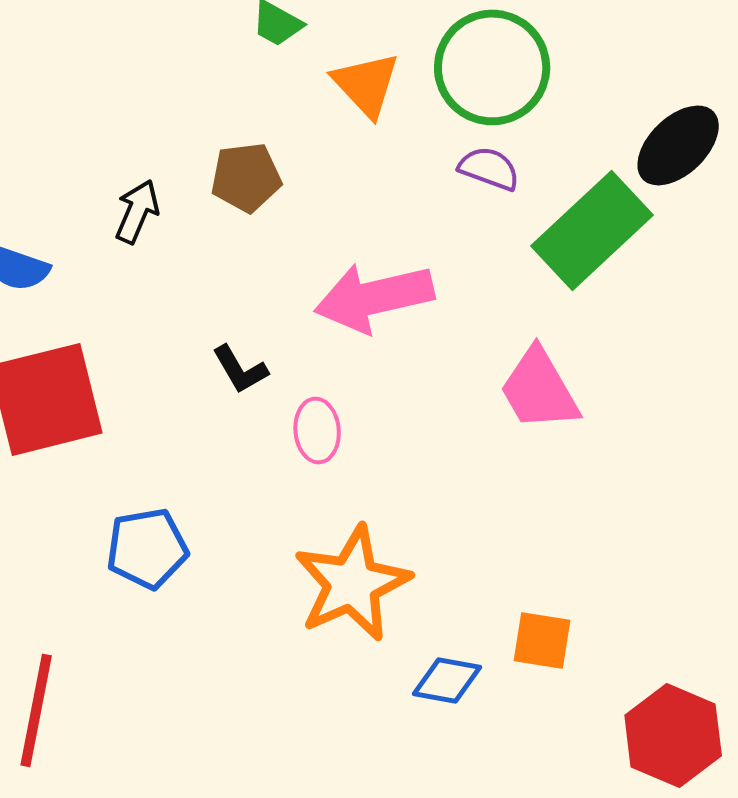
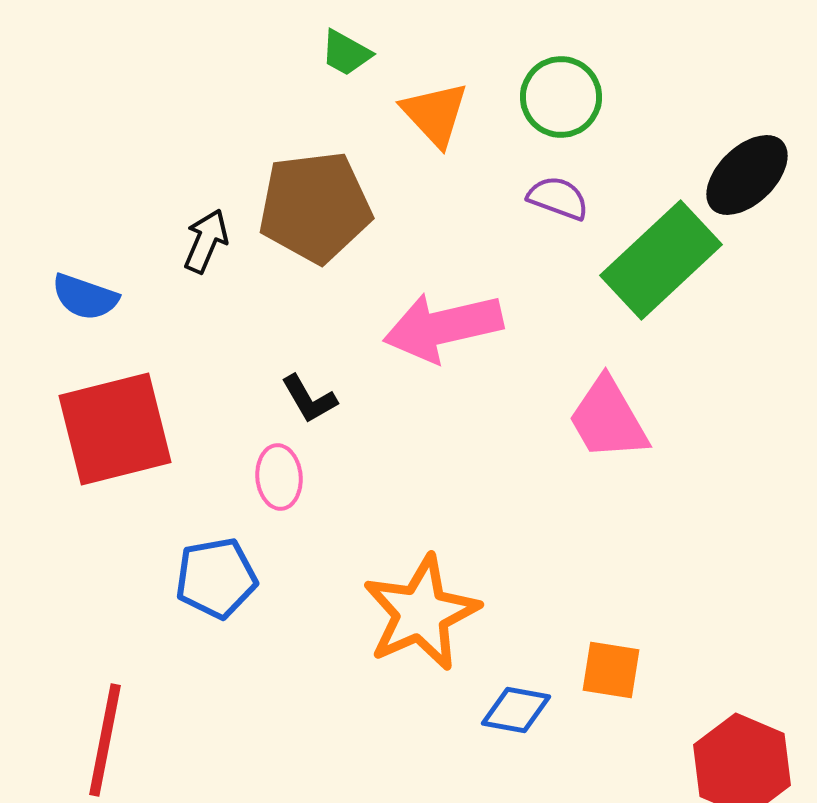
green circle: (492, 67) -> (561, 97), size x0.7
brown pentagon: (246, 177) -> (315, 207), size x1.6
pink ellipse: (317, 430) -> (279, 477), moved

